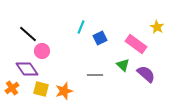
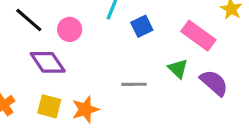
pink circle: (42, 51) -> (70, 29), moved
purple diamond: (27, 69) -> (48, 62), moved

